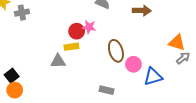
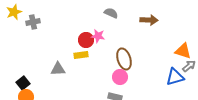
gray triangle: (58, 61) -> (58, 69), moved
pink circle: (133, 64) -> (120, 77), moved
blue triangle: (153, 77) -> (175, 77), moved

